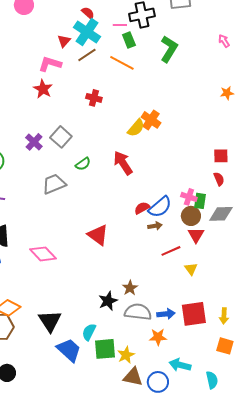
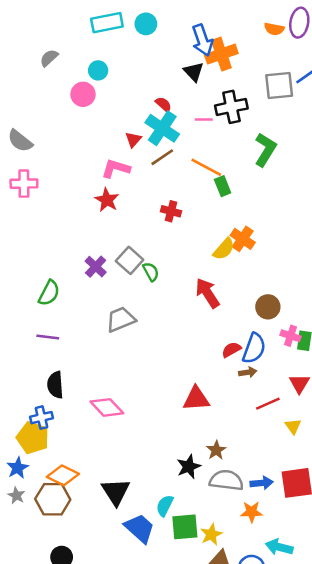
green rectangle: (129, 40) -> (223, 186), moved
green semicircle: (83, 164) -> (151, 272), moved, turned -84
blue semicircle: (160, 207) -> (254, 348), turned -30
brown circle: (191, 216) -> (268, 307), moved
red triangle: (98, 235) -> (196, 399), moved, turned -40

